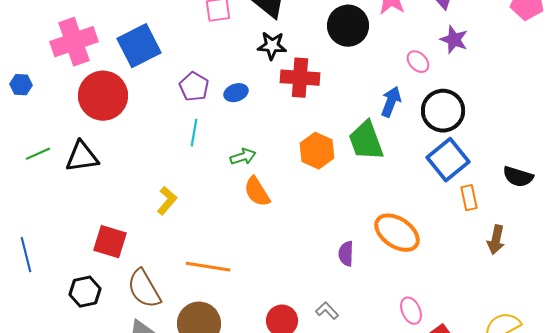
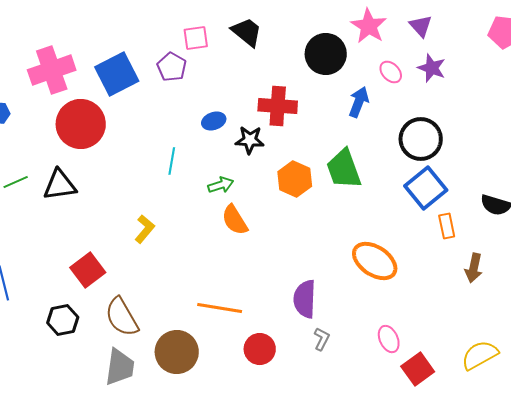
black star: (272, 46) -> (250, 140), moved
pink ellipse: (418, 62) -> (391, 72), moved
purple pentagon: (194, 87) -> (172, 67), moved
blue arrow: (391, 102) -> (359, 102), moved
red square: (110, 242) -> (88, 270), turned 36
purple semicircle: (346, 254) -> (305, 299), moved, size x1.5
orange line: (208, 267) -> (220, 308), moved
gray L-shape: (327, 311) -> (322, 339), moved, turned 70

